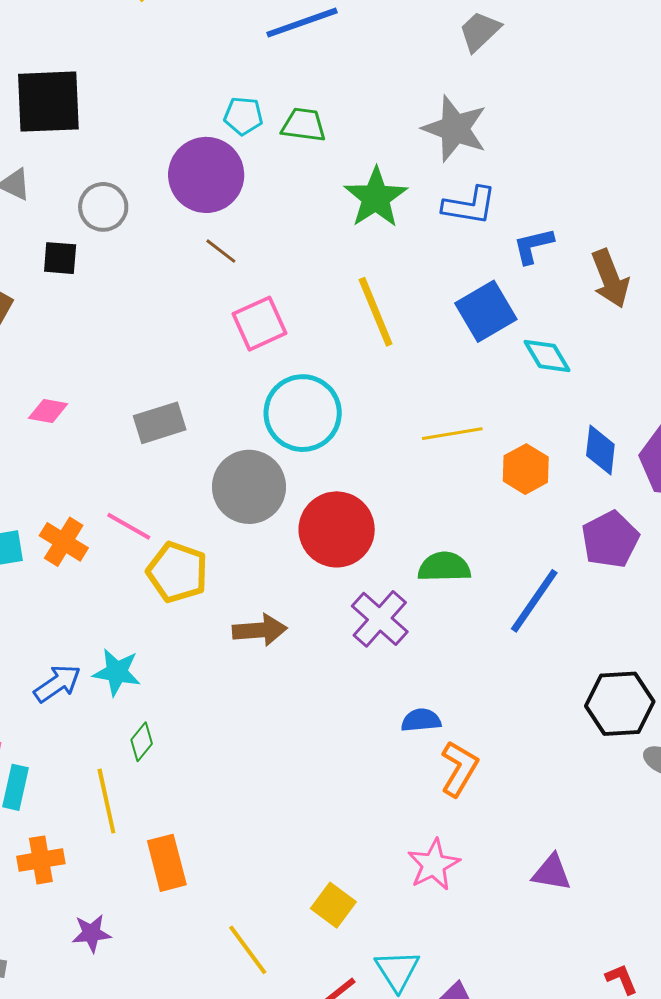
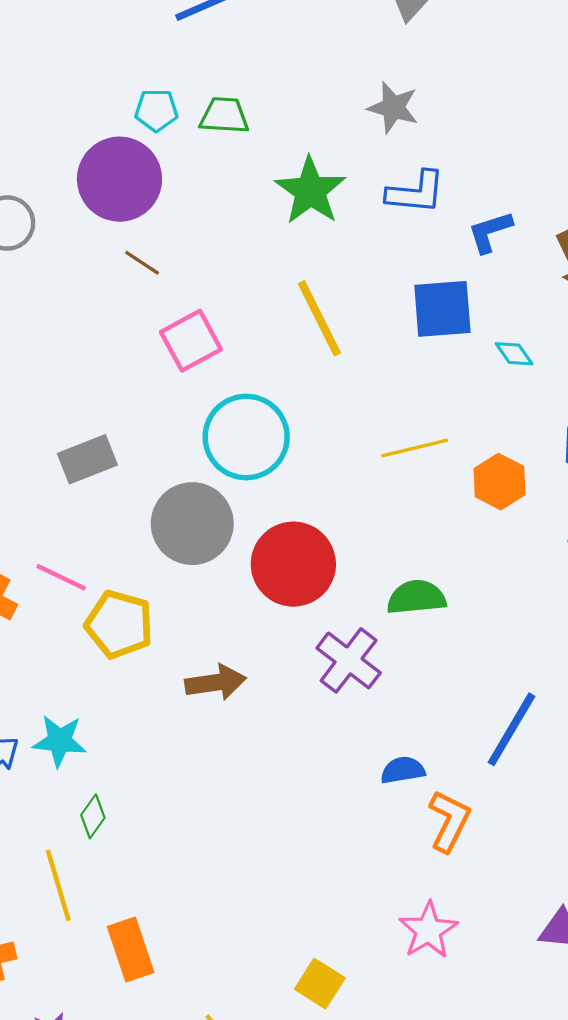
gray star: (455, 129) -> (393, 108), size x0.7
blue square: (486, 311) -> (442, 309), turned 30
cyan diamond: (547, 356) -> (514, 354), size x0.7
blue line: (534, 601) -> (511, 729), moved

